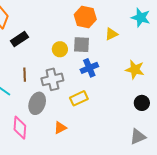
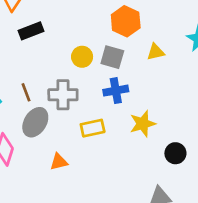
yellow star: (135, 70) -> (143, 124), moved, turned 30
brown line: (25, 75) -> (26, 92), moved, turned -32

